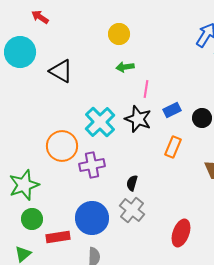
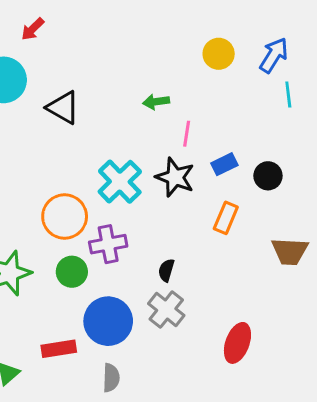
red arrow: (40, 17) -> (33, 29), turned -78
yellow circle: (119, 34) -> (219, 54), moved
green circle: (32, 219) -> (72, 272), moved

